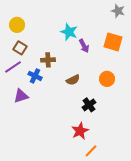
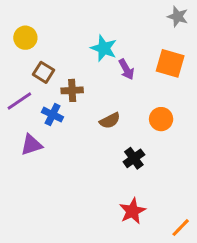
brown square: (20, 48) -> (43, 72), moved
red star: (80, 131) -> (132, 211), moved
orange line: (91, 151) -> (181, 228), moved

